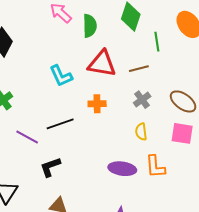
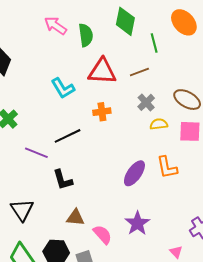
yellow semicircle: (141, 132) -> (159, 124), moved, turned 96
black L-shape: (50, 167) -> (63, 180), turned -80
purple ellipse: (122, 169) -> (134, 173), turned -56

